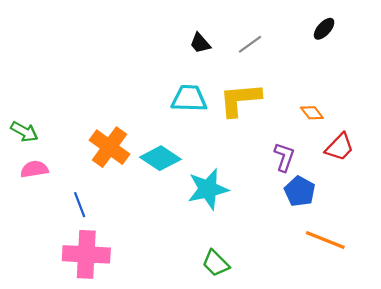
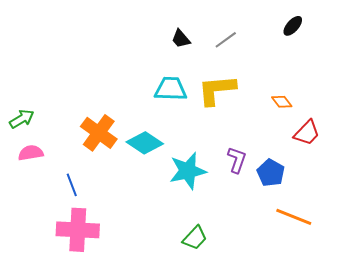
green arrow: (24, 132) -> (22, 119), turned -60
purple L-shape: (284, 157) -> (237, 160), moved
green trapezoid: (216, 263) -> (195, 238), turned -92

